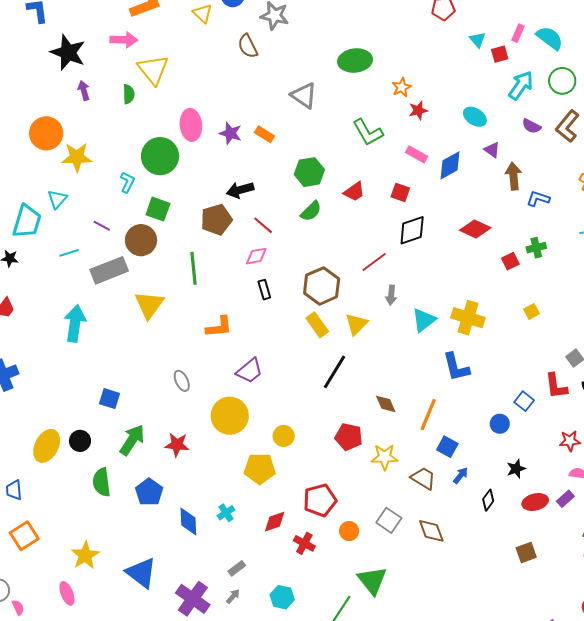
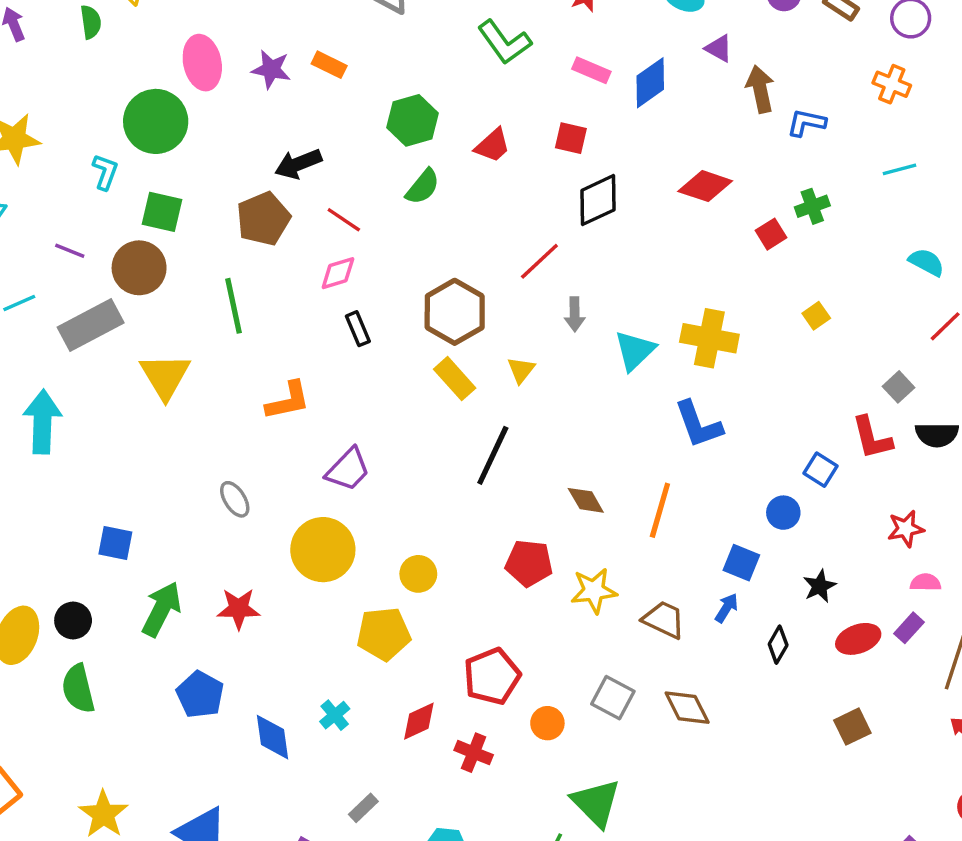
yellow triangle: (356, 324) -> (521, 370), size x0.7
blue square: (447, 447) -> (741, 563), moved
green semicircle: (102, 482) -> (78, 689), moved

